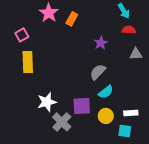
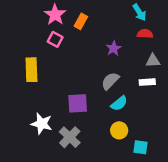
pink square: (22, 35) -> (55, 39), moved, turned -32
white star: (47, 102) -> (42, 124), moved, turned 30
purple square: (82, 106) -> (78, 103), moved
white rectangle: (131, 113) -> (147, 82), moved

